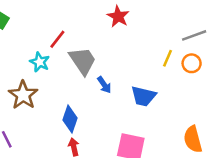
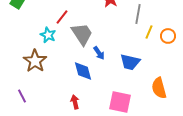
gray line: (194, 35) -> (138, 14), moved, turned -60
blue diamond: (70, 119) -> (83, 71), moved, turned -35
orange semicircle: (193, 139) -> (159, 88), moved

